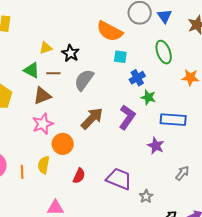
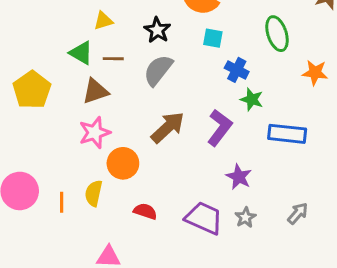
black star: (70, 53) -> (157, 30), moved
blue cross: (137, 78) -> (237, 70), turned -35
purple star: (156, 146) -> (239, 177), moved
red semicircle: (79, 176) -> (145, 211), turned -98
gray star: (146, 196) -> (245, 217), moved

